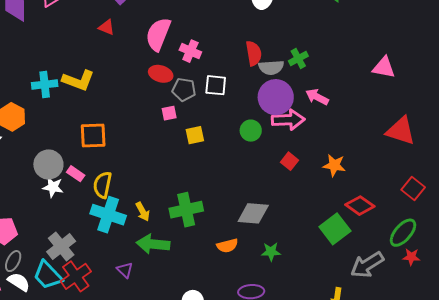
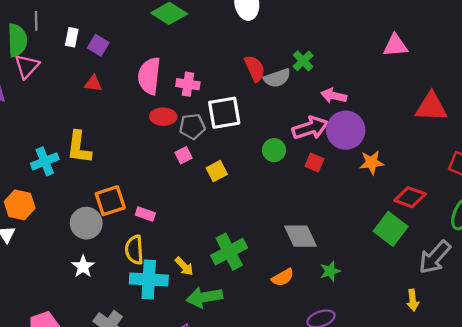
yellow L-shape: (78, 80) -> (79, 147), turned 92
white square: (216, 85) -> (224, 113), size x1.4
purple circle: (276, 97) -> (346, 130), moved
red square: (289, 161) -> (314, 163), moved
gray circle: (48, 164) -> (86, 223), moved
pink rectangle: (76, 174) -> (145, 214), moved
white star: (53, 187) -> (83, 267), turned -30
gray diamond: (253, 213) -> (301, 236), turned 76

